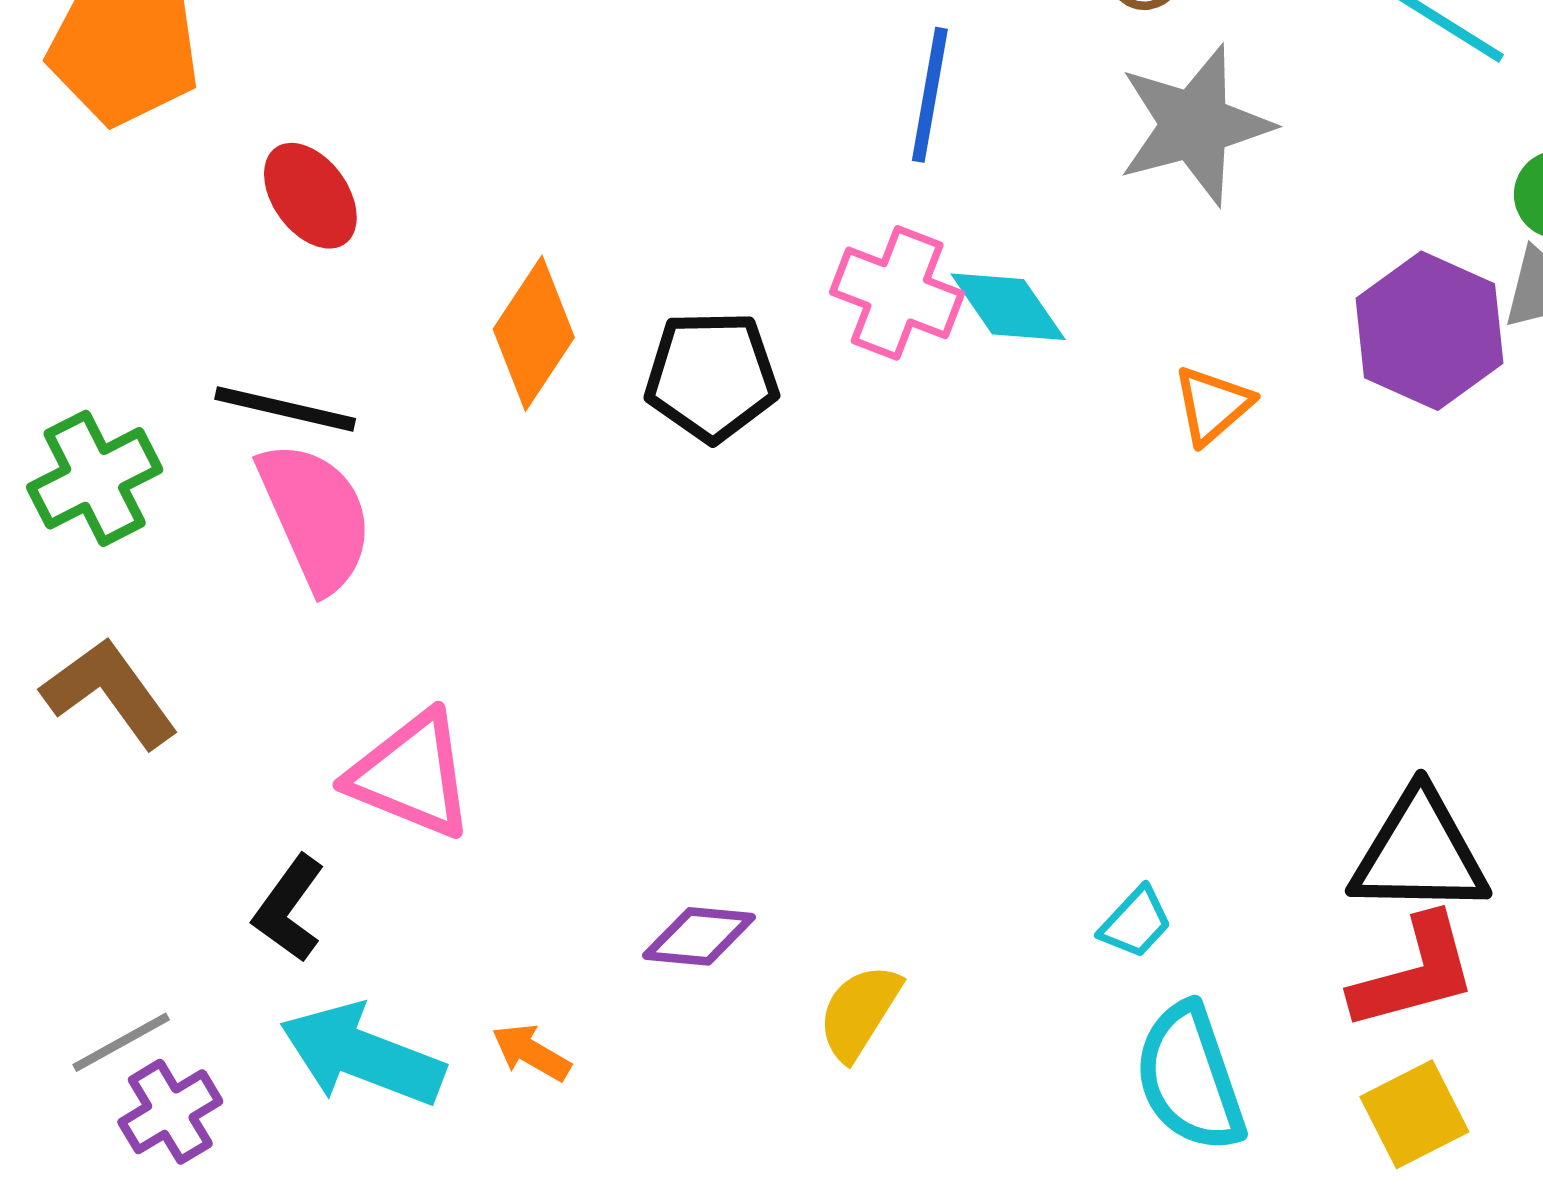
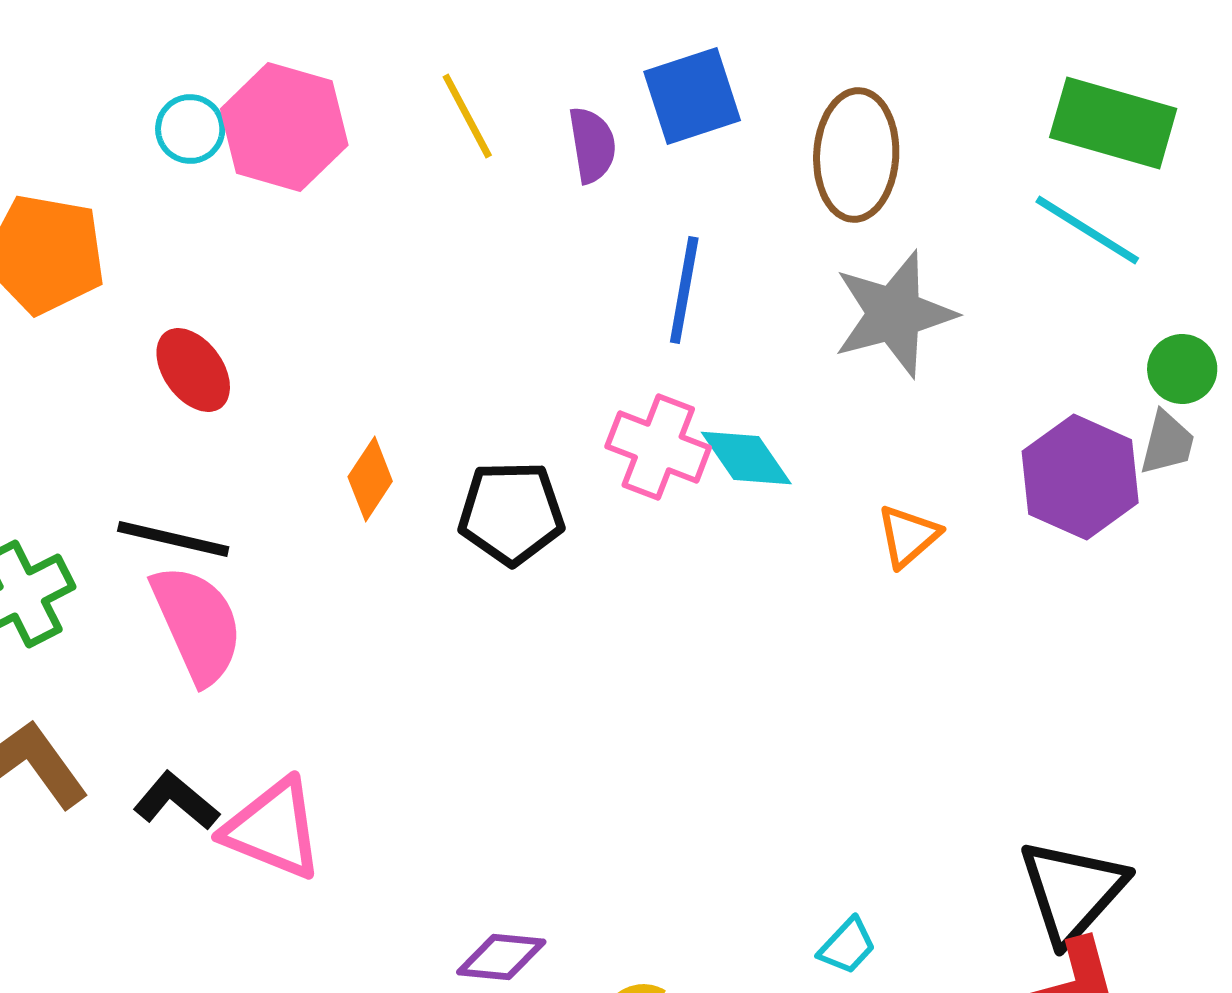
orange diamond: (534, 333) -> (370, 479), size x0.7
black triangle: (1419, 853) -> (1072, 891), turned -49
black L-shape: (289, 909) -> (176, 801), moved, turned 94

